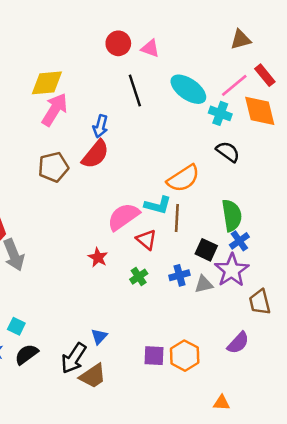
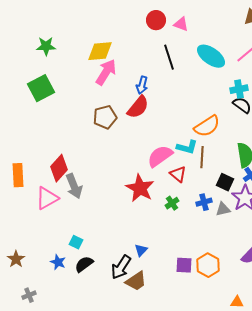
cyan cross: (220, 113) -> (239, 89), moved, turned -30
red star: (98, 257) -> (140, 188), size x1.8

